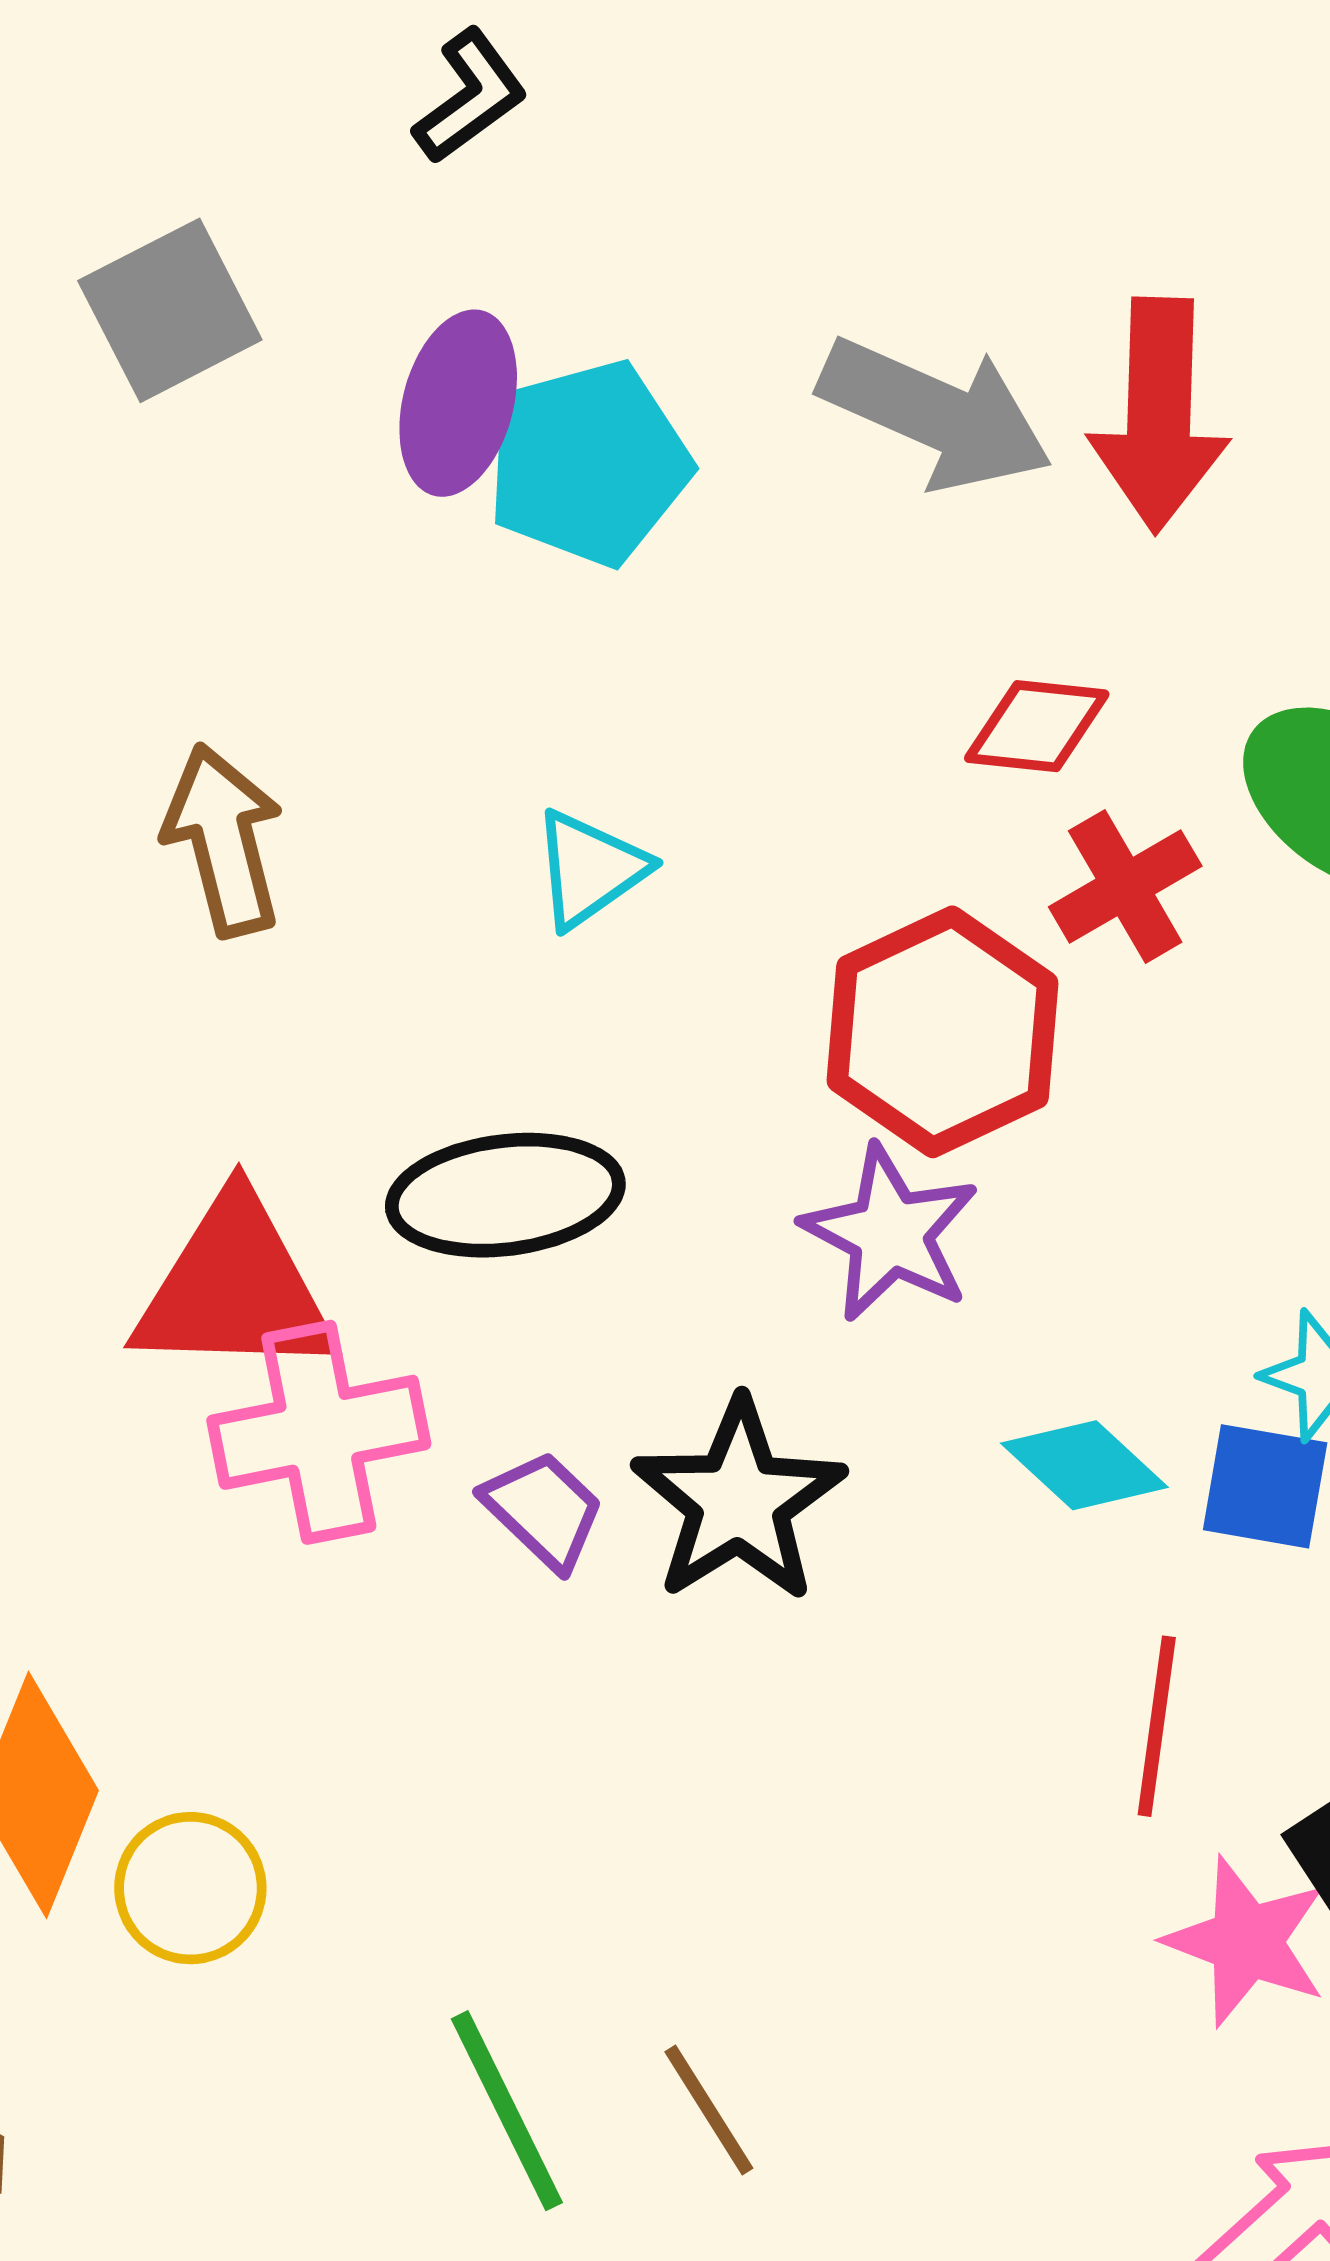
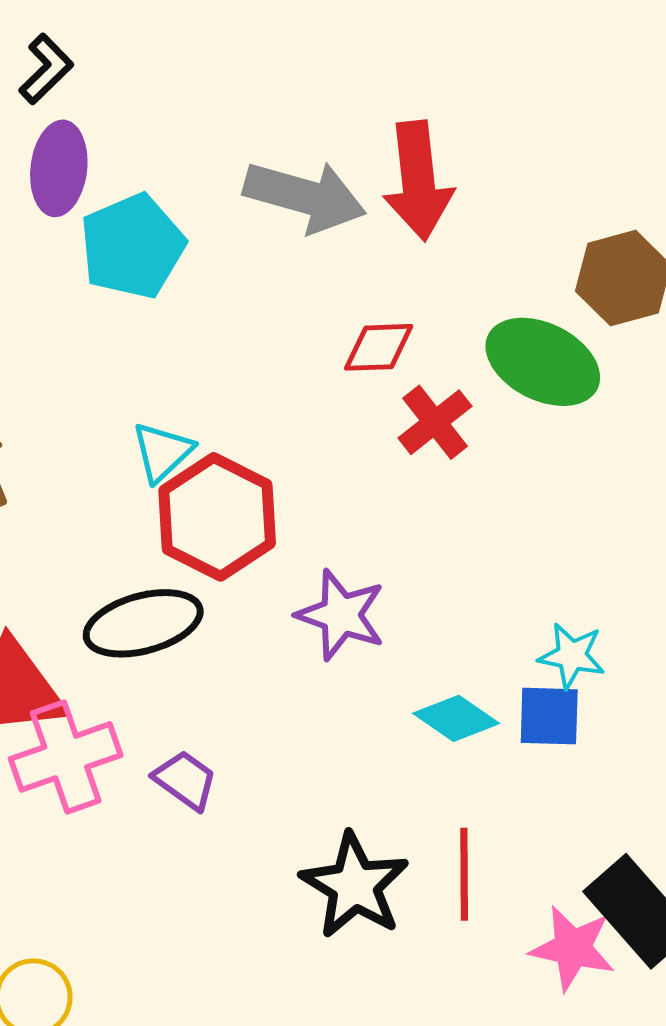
purple ellipse: (458, 403) -> (59, 168), moved
red hexagon: (942, 1032) -> (217, 517), moved
black star: (738, 1501) -> (355, 886), moved
red line: (1157, 1726) -> (464, 874), moved

